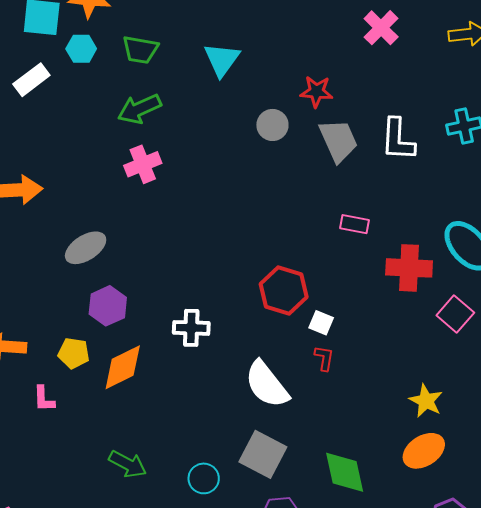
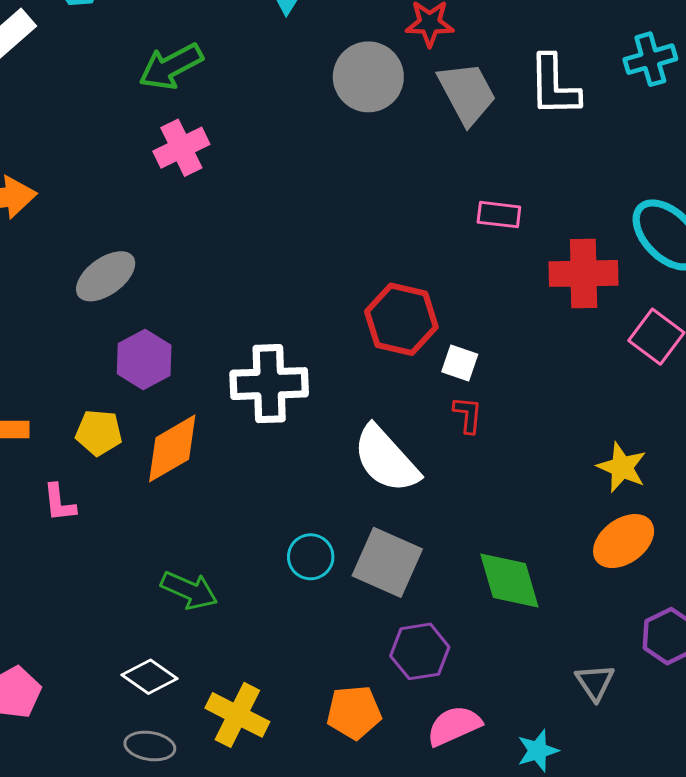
gray circle: (272, 125) -> (368, 77), size x1.5
white cross: (191, 328) -> (269, 384), size x1.4
cyan circle: (204, 478) -> (311, 557), moved

